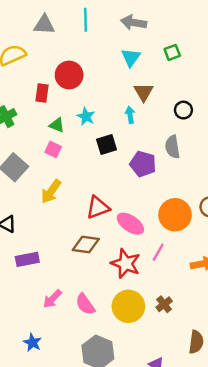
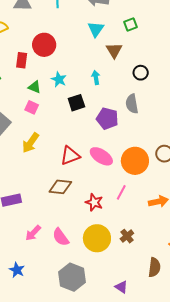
brown triangle: (144, 92) -> (114, 50), moved
pink ellipse: (130, 224) -> (101, 156), moved
red star: (126, 264) -> (94, 202), size x0.7

